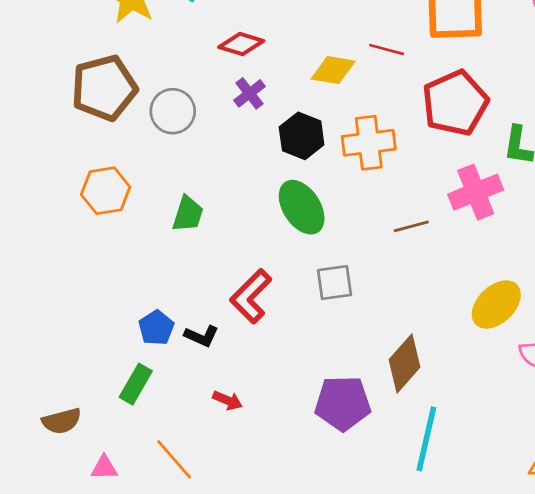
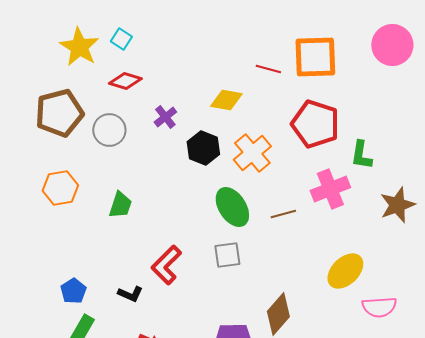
red diamond: (241, 44) -> (125, 81), moved
red line: (387, 50) -> (268, 69), moved
red pentagon: (455, 103) -> (315, 124), turned -30
orange cross: (369, 143) -> (252, 153), turned -33
green ellipse: (302, 207) -> (232, 207), moved
blue pentagon: (156, 328) -> (73, 291), moved

